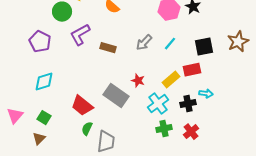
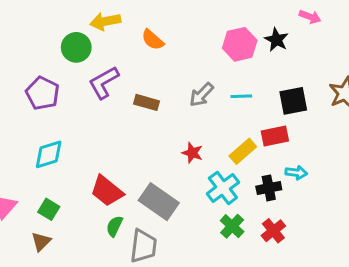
cyan line: (170, 44) -> (241, 96), turned 48
gray rectangle: (116, 96) -> (159, 202), moved
green cross: (164, 129) -> (232, 226), turned -35

